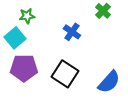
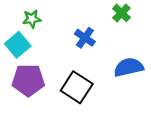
blue semicircle: (109, 82) -> (129, 67), moved, turned -145

